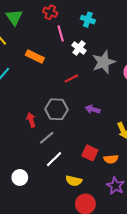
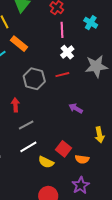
white cross: (79, 48) -> (67, 52), moved
orange rectangle: (35, 57) -> (19, 44), moved
gray hexagon: (56, 109) -> (34, 79), moved
yellow semicircle: (74, 181) -> (46, 162), moved

